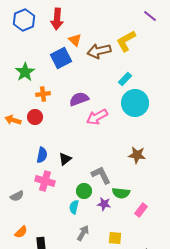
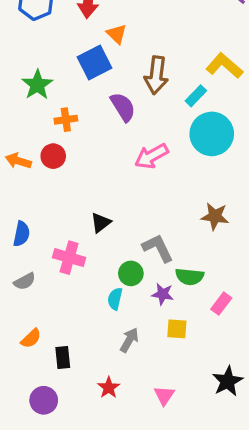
yellow L-shape: (126, 41) -> (224, 66), moved, turned 70
brown arrow: (99, 51) -> (156, 75), moved, turned -70
purple semicircle: (79, 99) -> (123, 107), moved, turned 78
blue semicircle: (42, 155) -> (21, 234), moved
yellow square: (115, 238) -> (177, 329), moved

